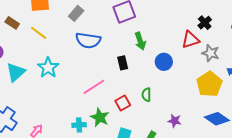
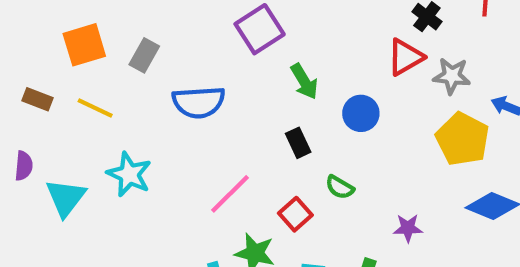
gray rectangle: (76, 13) -> (144, 55), moved
black rectangle: (123, 63) -> (298, 143), moved
green semicircle: (146, 95) -> (340, 187), turned -48

